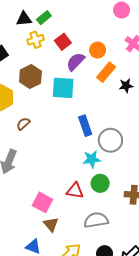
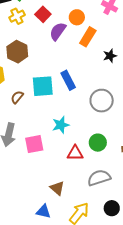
black star: (126, 86) -> (110, 56), moved
cyan square: (63, 88) -> (43, 86), moved
blue rectangle: (85, 126) -> (68, 80), moved
cyan star: (92, 159) -> (61, 125), moved
pink square: (42, 202) -> (34, 144), moved, turned -30

